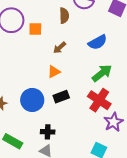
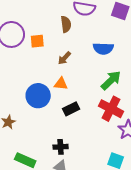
blue semicircle: (98, 42) -> (103, 49), turned 36
orange triangle: (54, 72) -> (61, 84), turned 40
blue circle: (32, 100) -> (38, 96), moved

